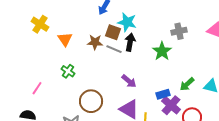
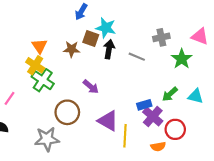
yellow cross: (40, 24) -> (35, 65), moved
gray line: (114, 49) -> (137, 57), moved
green star: (162, 51) -> (182, 59), moved
green cross: (68, 71) -> (43, 80), size x1.5
purple arrow: (129, 81) -> (91, 87), moved

